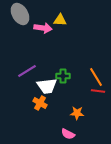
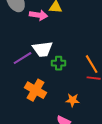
white trapezoid: (47, 86) -> (43, 49), moved
orange cross: (40, 103) -> (36, 90), size x1.5

